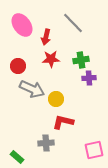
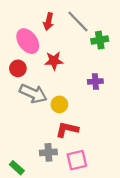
pink ellipse: (22, 25) -> (28, 41), moved
red arrow: (46, 37) -> (48, 21), moved
green cross: (81, 60) -> (100, 40), moved
pink square: (94, 150) -> (77, 160), moved

